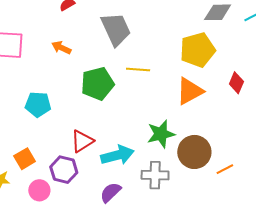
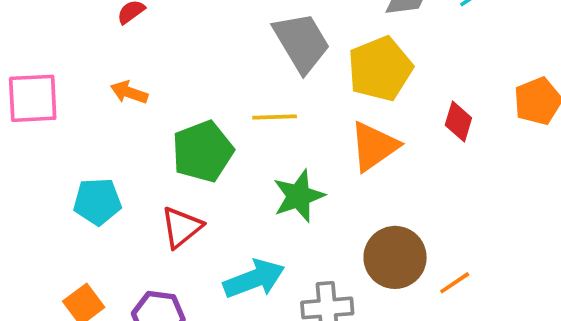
gray trapezoid: (116, 29) -> (302, 42), moved
green star: (161, 134) -> (299, 196), moved
red triangle: (82, 141) -> (181, 227), moved

